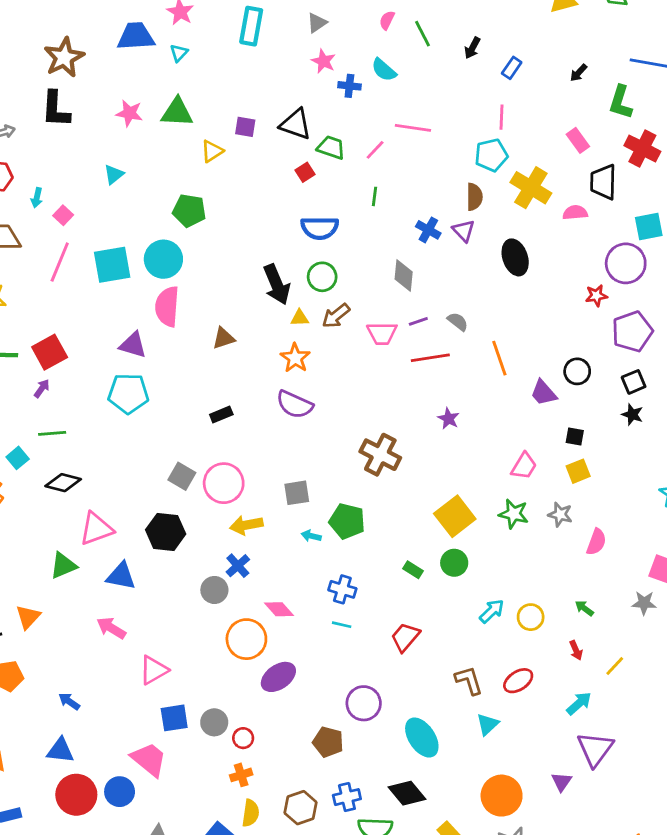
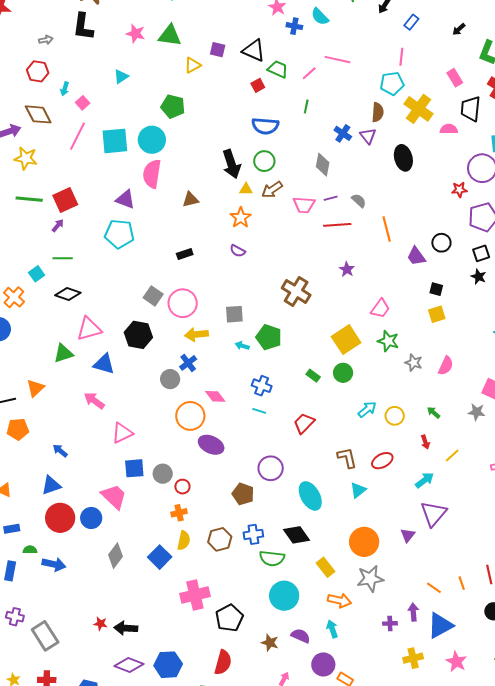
purple semicircle: (295, 404) -> (238, 251), size x0.6
pink trapezoid: (524, 466) -> (380, 308), moved
gray star: (560, 514) -> (414, 363), moved
purple ellipse: (278, 677) -> (211, 445), turned 55
blue triangle: (60, 750) -> (51, 485), turned -30

